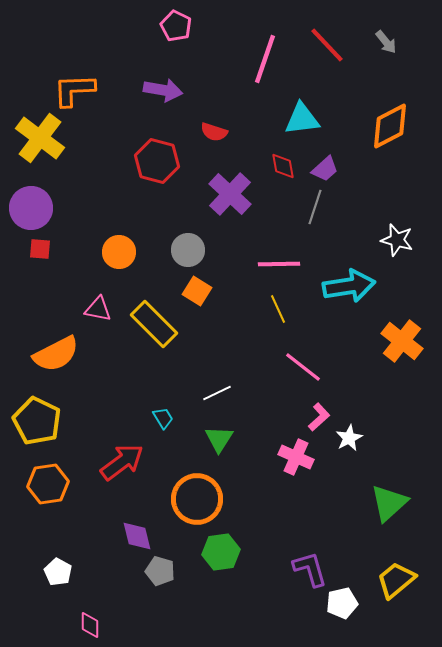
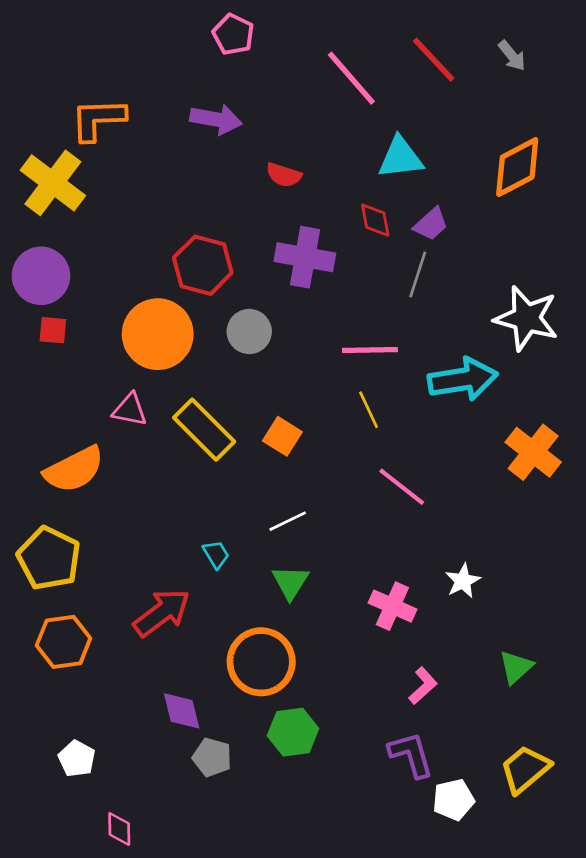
pink line: (265, 59) -> (351, 78), turned -60
red hexagon: (157, 161) -> (203, 265), moved
purple cross: (230, 194) -> (305, 257), turned -33
white star: (397, 240) -> (526, 318), size x1.5
orange circle: (119, 252) -> (158, 334), size x1.6
orange square: (197, 291) -> (282, 436), moved
pink L-shape: (319, 417) -> (423, 686), moved
green triangle: (389, 503) -> (516, 667), size x0.7

